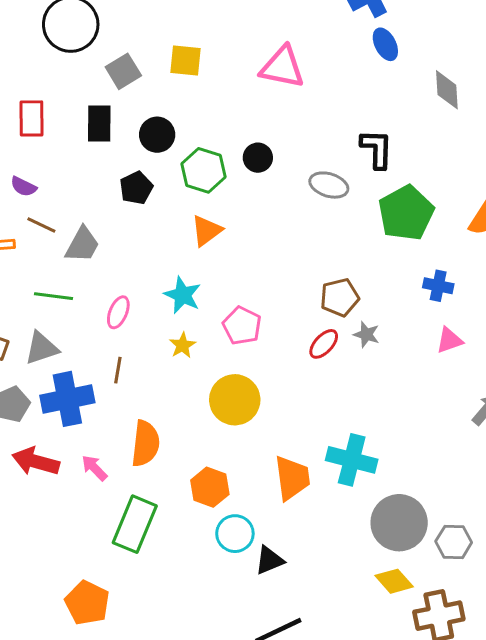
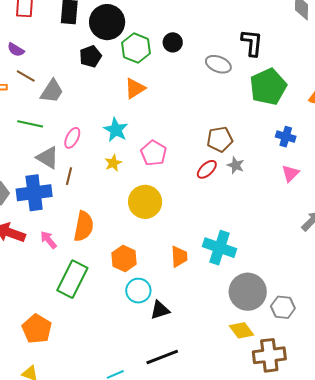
black circle: (157, 135) -> (107, 22), size x1.5
pink triangle: (449, 340) -> (290, 173), turned -30
gray triangle: (42, 348) -> (48, 158), moved, turned 45
orange trapezoid: (292, 478) -> (179, 257), size x0.7

